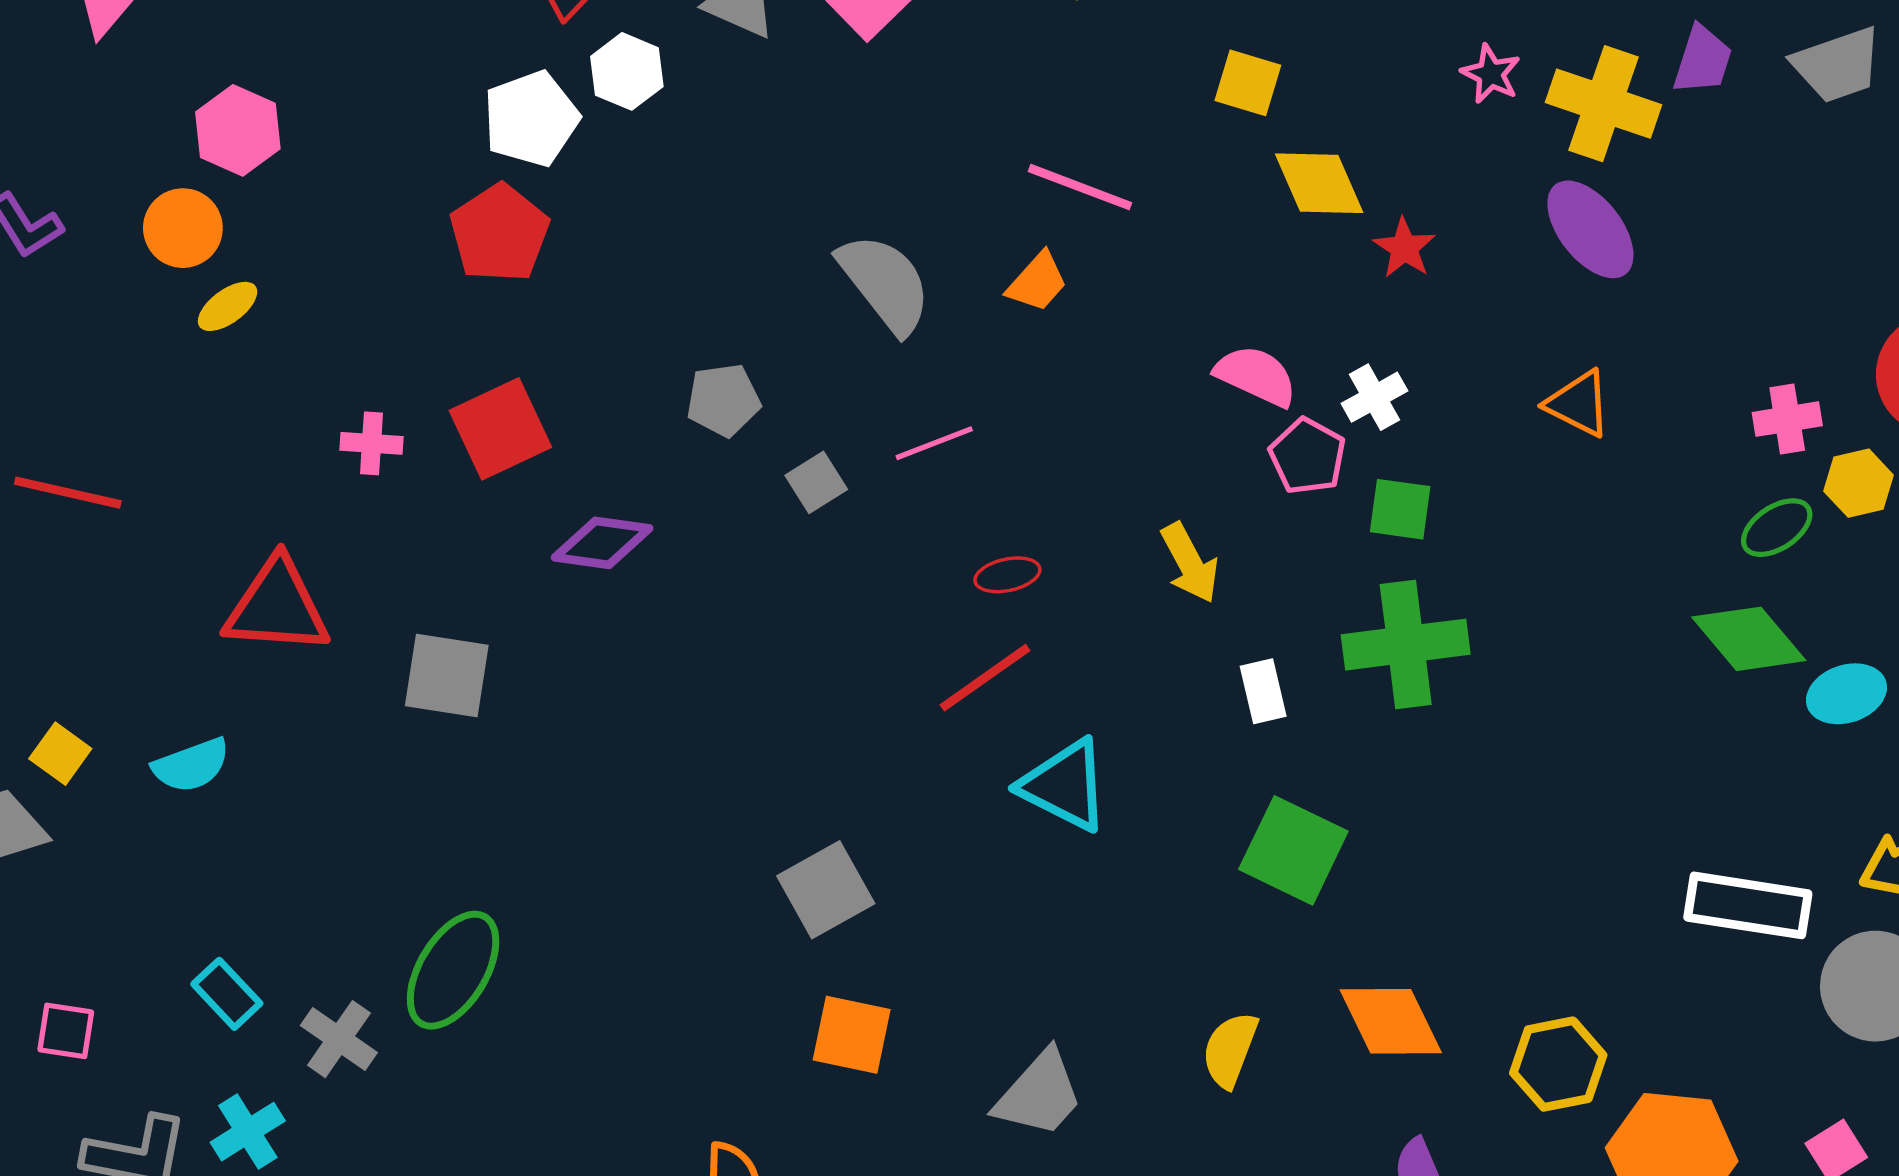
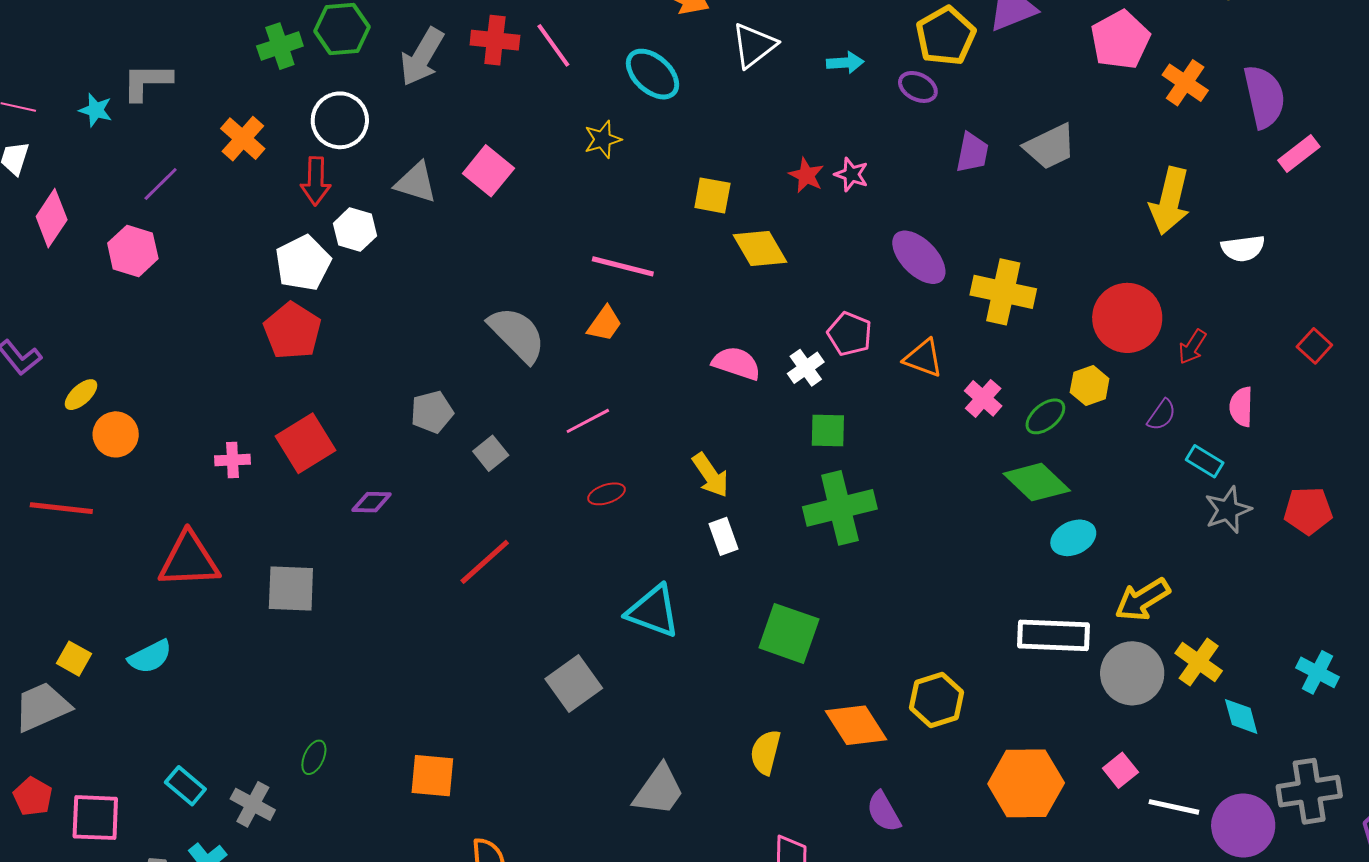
yellow cross: (1604, 104) -> (1003, 292), moved
pink hexagon: (238, 130) -> (133, 251), moved
orange circle: (183, 228) -> (116, 434), moved
red star: (1404, 248) -> (806, 175), moved
yellow ellipse: (228, 306) -> (81, 395), moved
pink cross: (1787, 419) -> (983, 398), moved, turned -33
pink line: (934, 443) -> (588, 421), moved
pink pentagon: (1308, 456) -> (850, 334), moved
purple diamond: (602, 543) -> (372, 502), size x0.7
red line: (985, 678) -> (485, 562), moved
white rectangle: (1263, 691) -> (723, 536), moved
cyan ellipse: (1846, 694) -> (1073, 538), moved
gray square: (826, 890) -> (574, 683), moved
green ellipse: (453, 970) -> (314, 757), size x0.5
pink square: (66, 1031) -> (95, 818), size x1.5
orange square: (852, 1035) -> (432, 776), moved
yellow hexagon: (1558, 1064) -> (936, 700), moved

